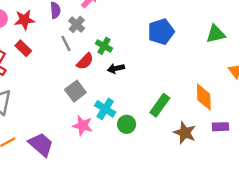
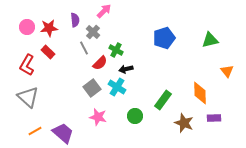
cyan cross: (105, 109) -> (117, 87), moved

